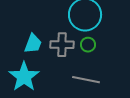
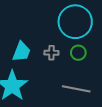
gray cross: (62, 45) -> (51, 53), size x0.6

